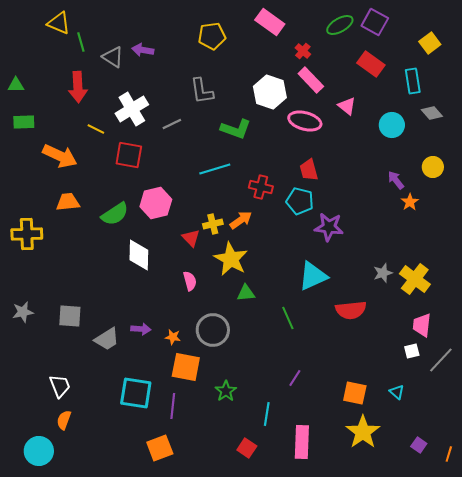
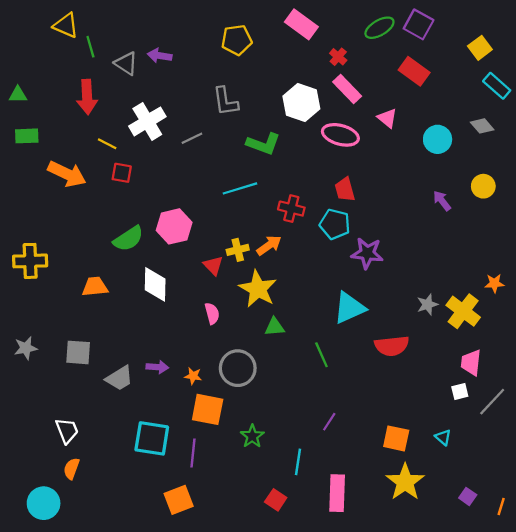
cyan rectangle: (413, 81) -> (497, 86), moved, turned -40
red square: (129, 155) -> (122, 173), moved, size x0.7
orange trapezoid: (68, 202) -> (95, 287), moved
orange star: (410, 202) -> (494, 283), moved, turned 30

